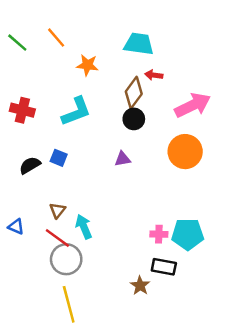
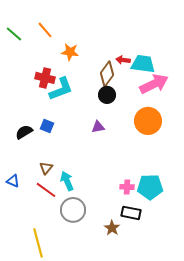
cyan trapezoid: (139, 44) -> (143, 64), moved
red cross: (22, 110) -> (45, 78), moved
gray circle: (66, 259) -> (73, 210), moved
yellow line: (69, 304) -> (38, 243), moved

